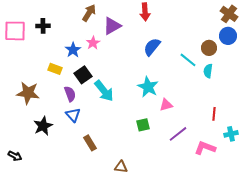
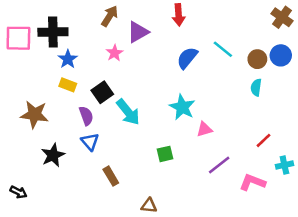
black cross: (43, 26) -> (53, 32), size x1.6
blue circle: (228, 36) -> (281, 55), moved
blue star: (73, 50) -> (68, 59), moved
cyan line: (188, 60) -> (223, 49), moved
red line: (214, 114) -> (264, 140), turned 40
green square: (143, 125) -> (165, 154), moved

